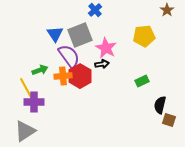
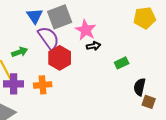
yellow pentagon: (144, 36) -> (145, 18), moved
black arrow: (102, 64) -> (94, 46), moved
orange cross: (63, 76) -> (43, 85), moved

